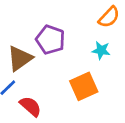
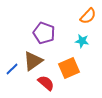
brown triangle: (20, 58) -> (33, 61), moved
red semicircle: (30, 106) -> (46, 83), moved

